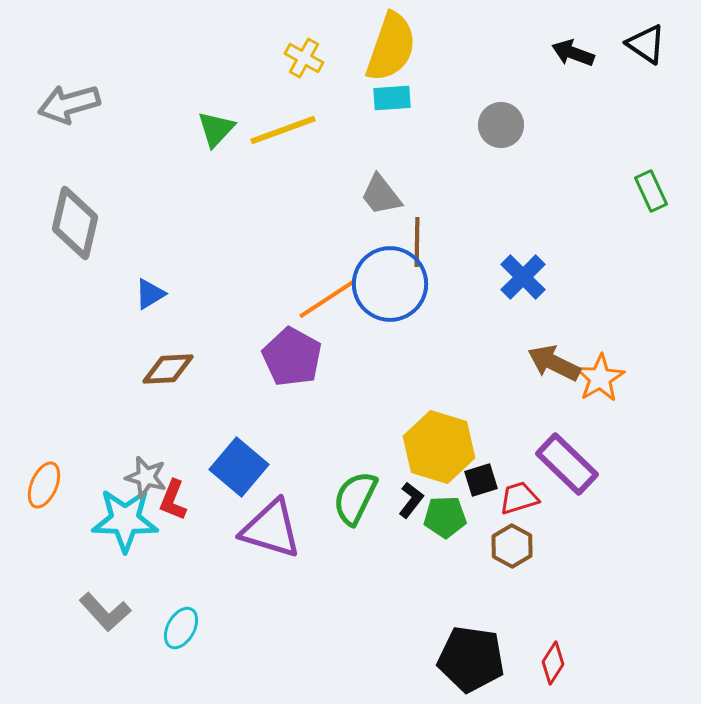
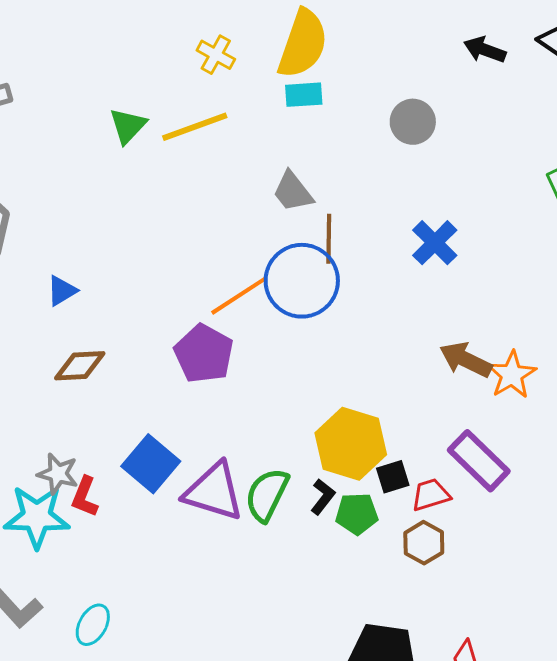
blue cross: (523, 277) -> (435, 243), moved
purple triangle: (271, 529) -> (214, 492), moved

